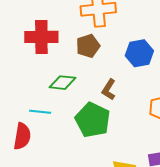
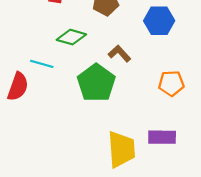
brown L-shape: (109, 90) -> (119, 54), turned 95

